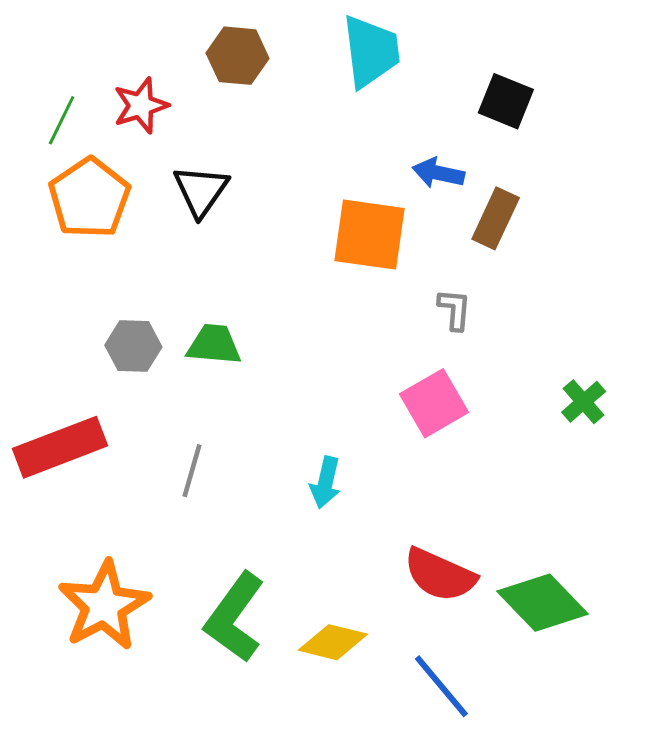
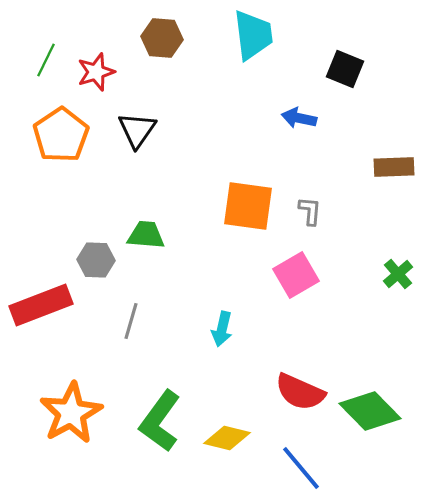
green line: (62, 120) -> (46, 60), moved
brown rectangle: (496, 218) -> (394, 167), moved, turned 63
orange square: (369, 235) -> (248, 206), moved
gray hexagon: (133, 346) -> (96, 260), moved

